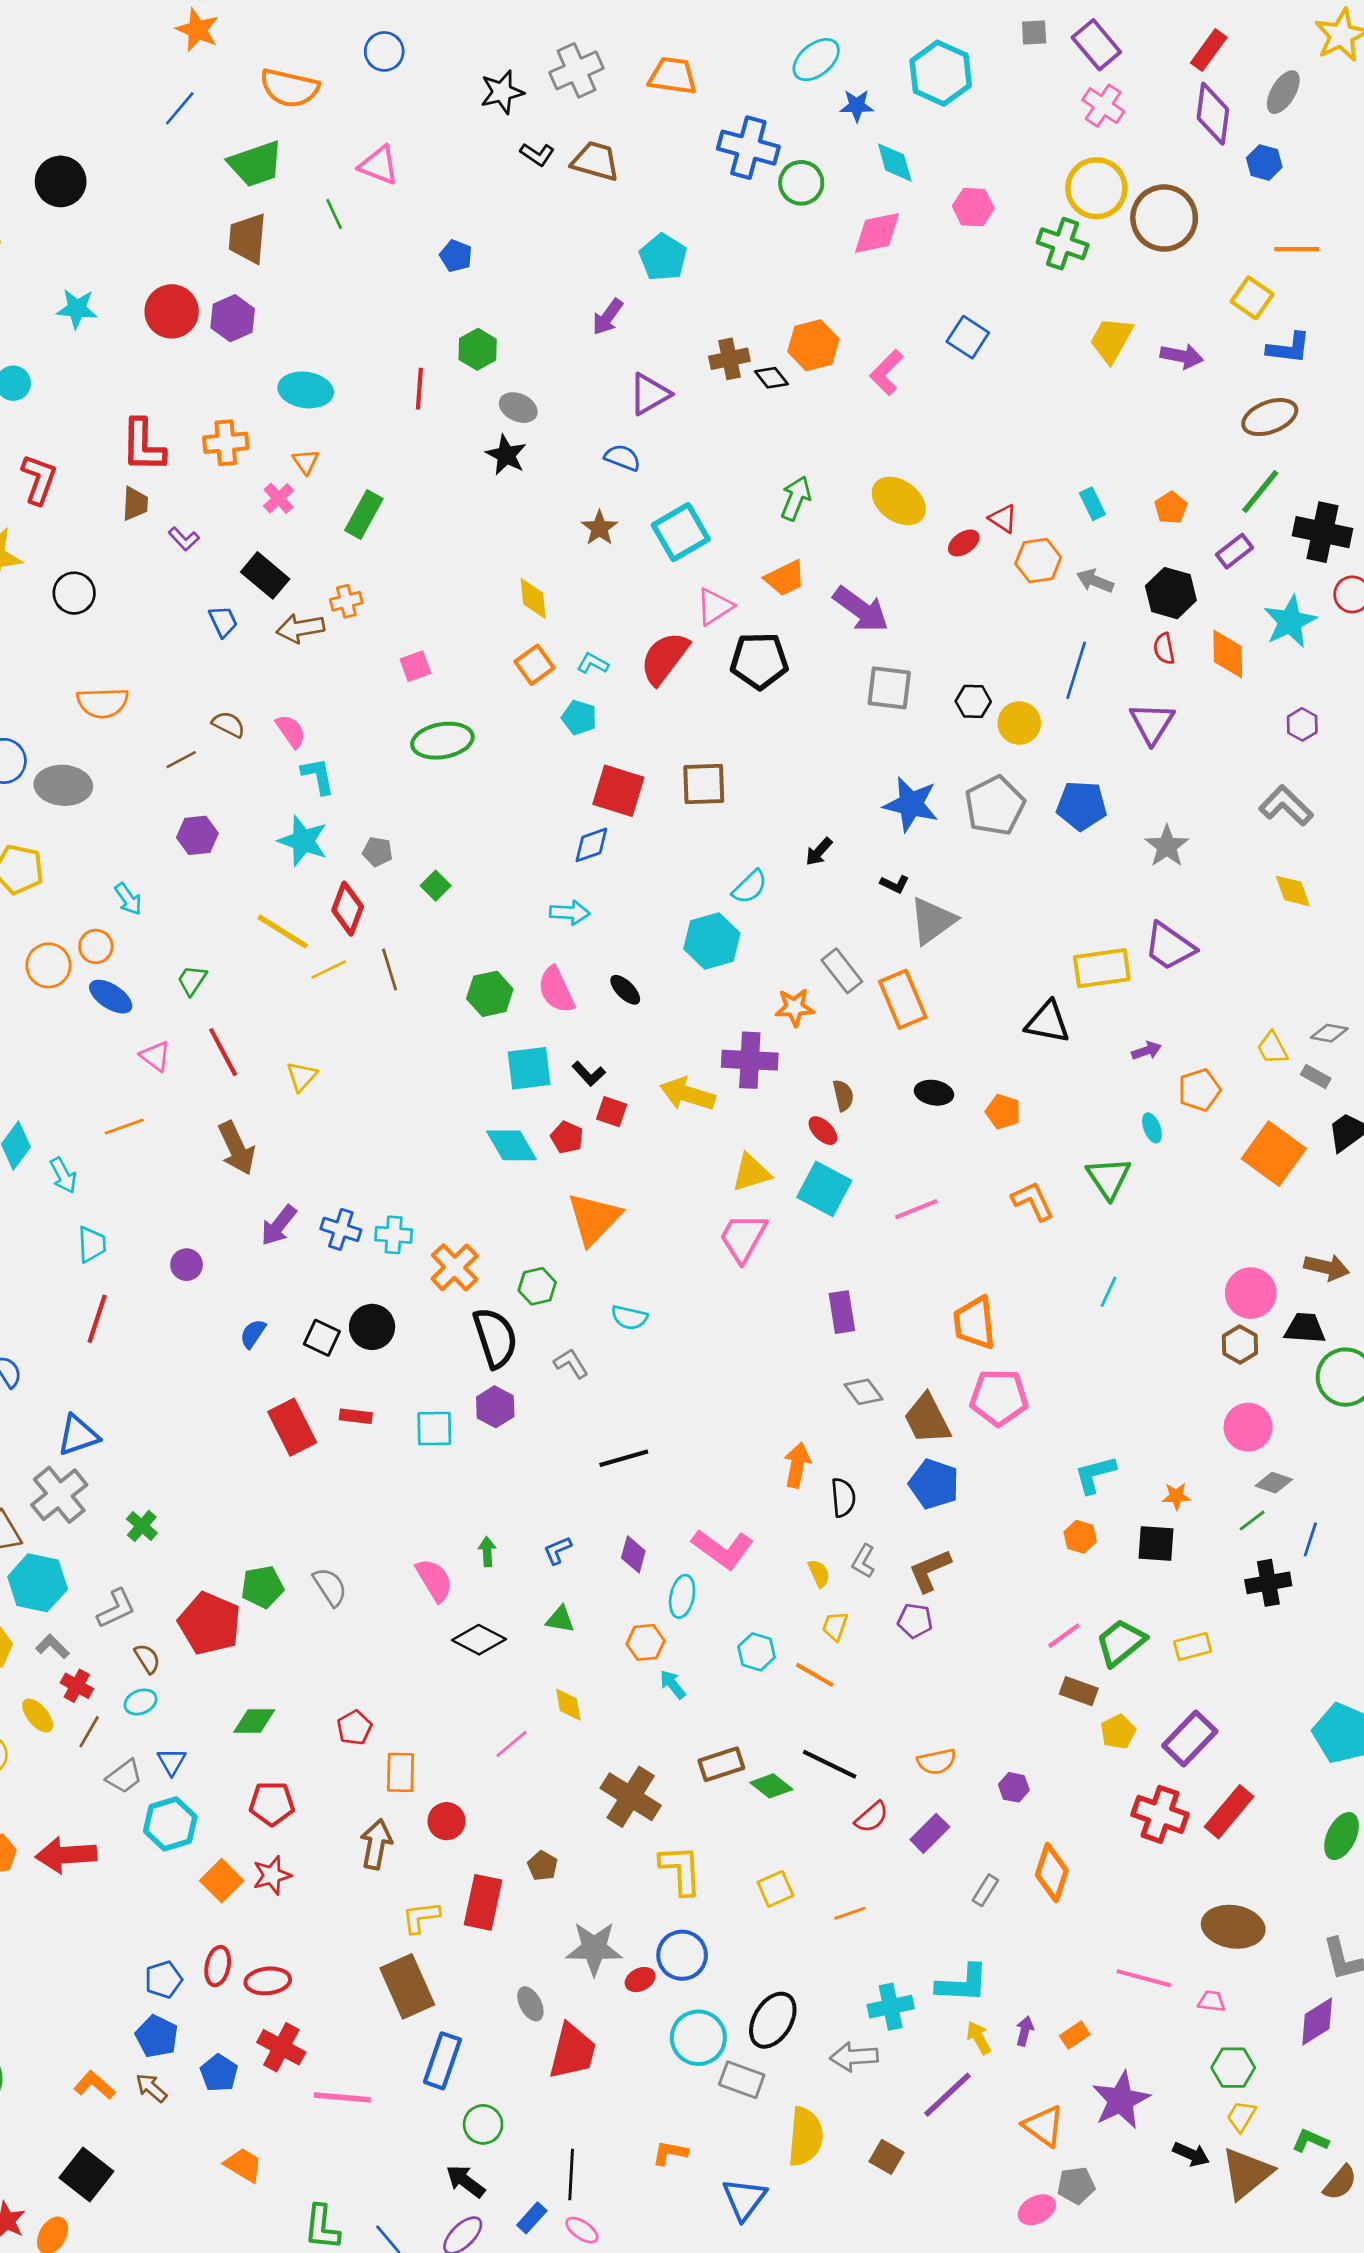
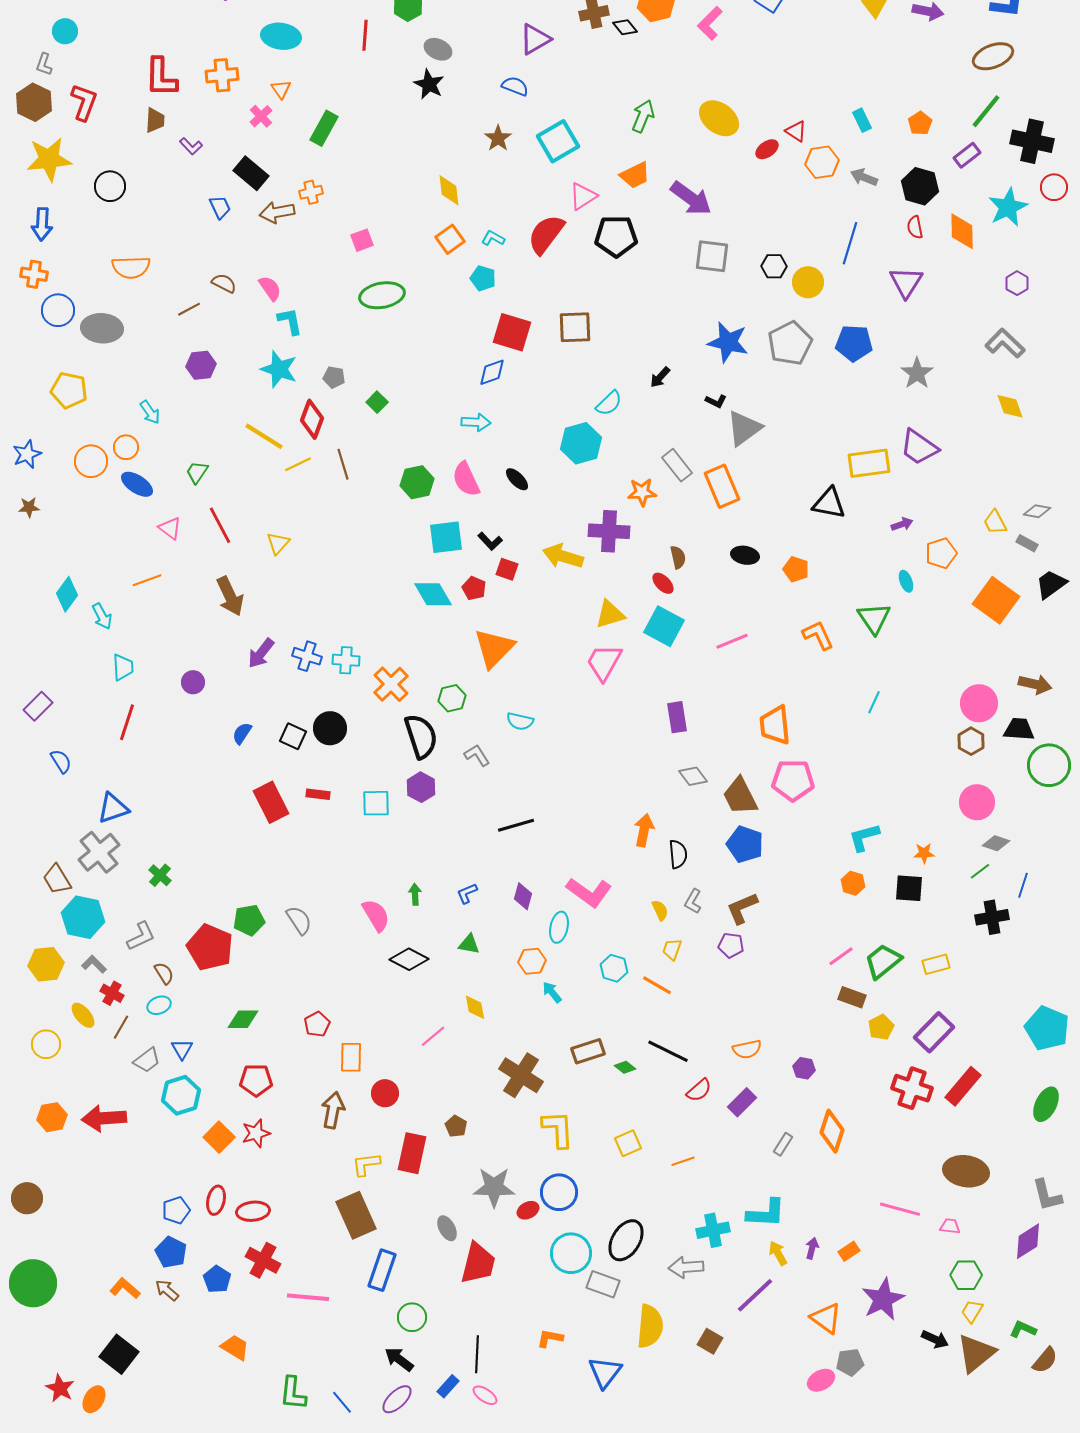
green diamond: (771, 1786) -> (625, 1067), size x0.7

